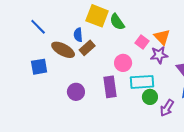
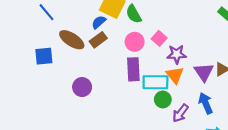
blue semicircle: (78, 35) -> (99, 22), moved, turned 48
orange triangle: (162, 37) -> (175, 75), moved
pink circle: (123, 63) -> (135, 42), moved
purple rectangle: (110, 87) -> (133, 69), moved

